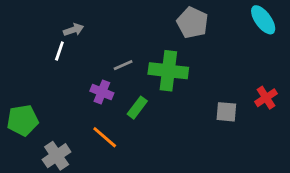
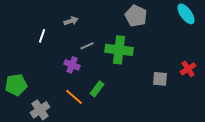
gray arrow: (74, 30) -> (71, 21), moved
green rectangle: (137, 108) -> (97, 89), moved

